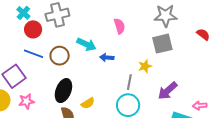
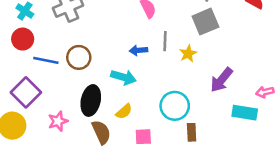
red circle: (33, 29) -> (23, 39), moved
cyan arrow: (86, 44) -> (124, 77), moved
gray line: (129, 82) -> (165, 41), moved
pink star: (26, 101) -> (58, 121), moved

